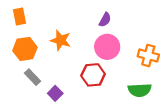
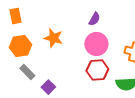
red hexagon: (93, 75) -> (97, 70), moved

